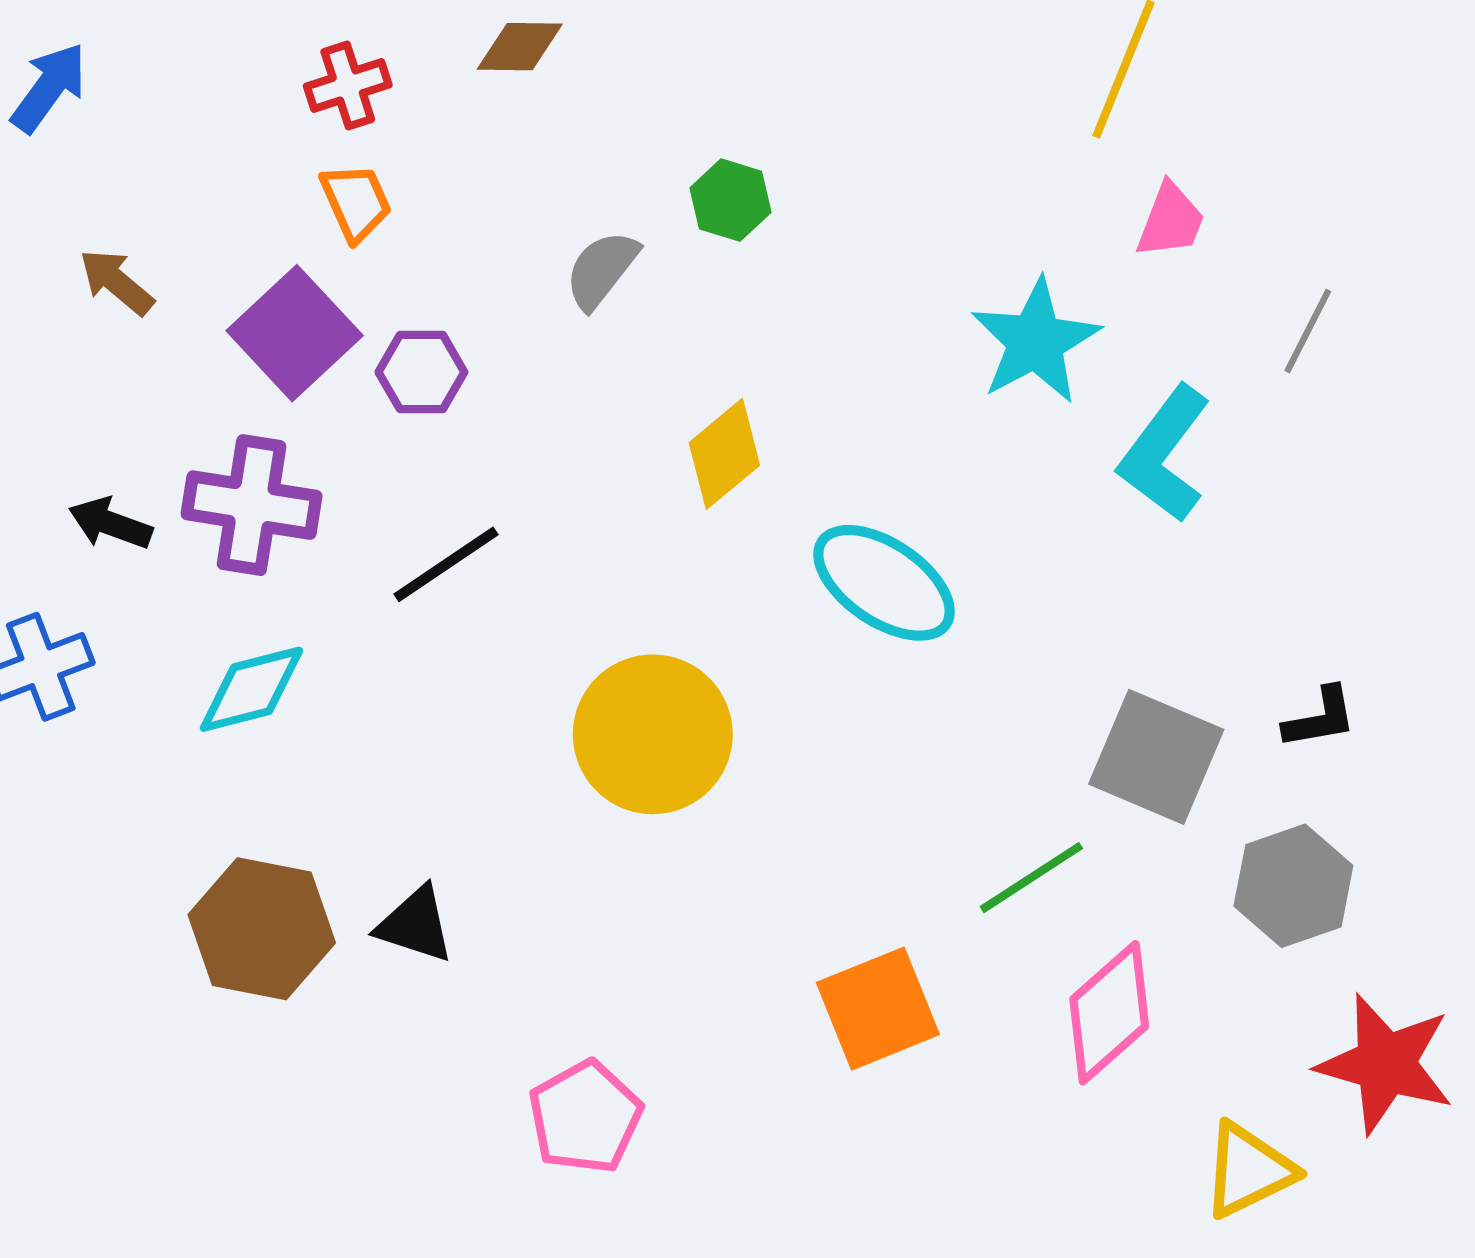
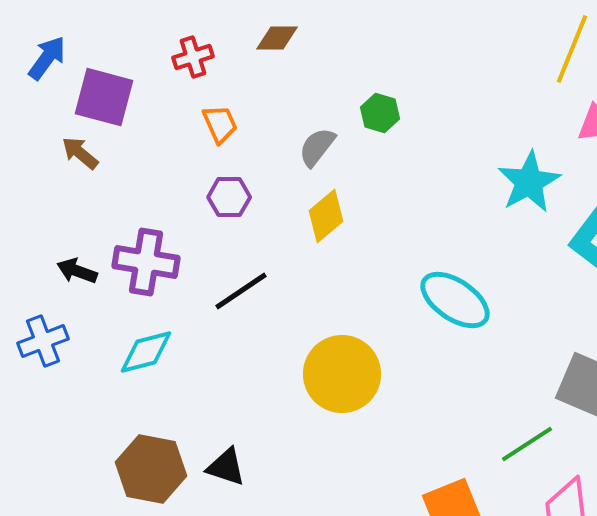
orange trapezoid: (356, 202) -> (220, 124), moved
purple square: (295, 333) -> (104, 97), moved, turned -32
yellow diamond: (724, 454) -> (326, 216), moved

